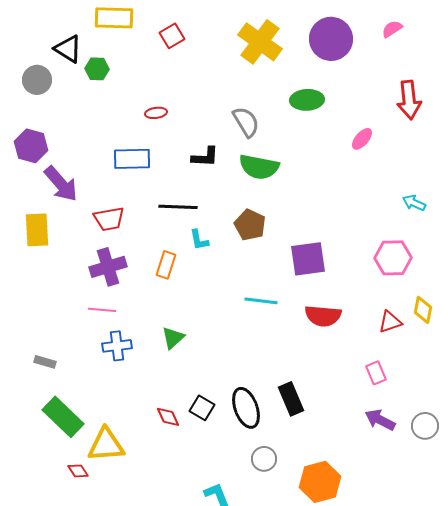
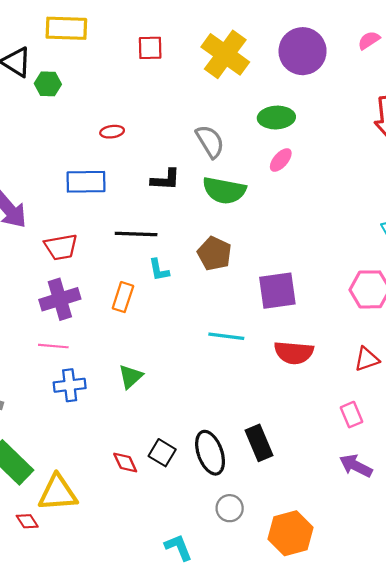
red square: (172, 36) -> (150, 48), moved, turned 30
pink ellipse: (362, 139) -> (281, 160), moved

